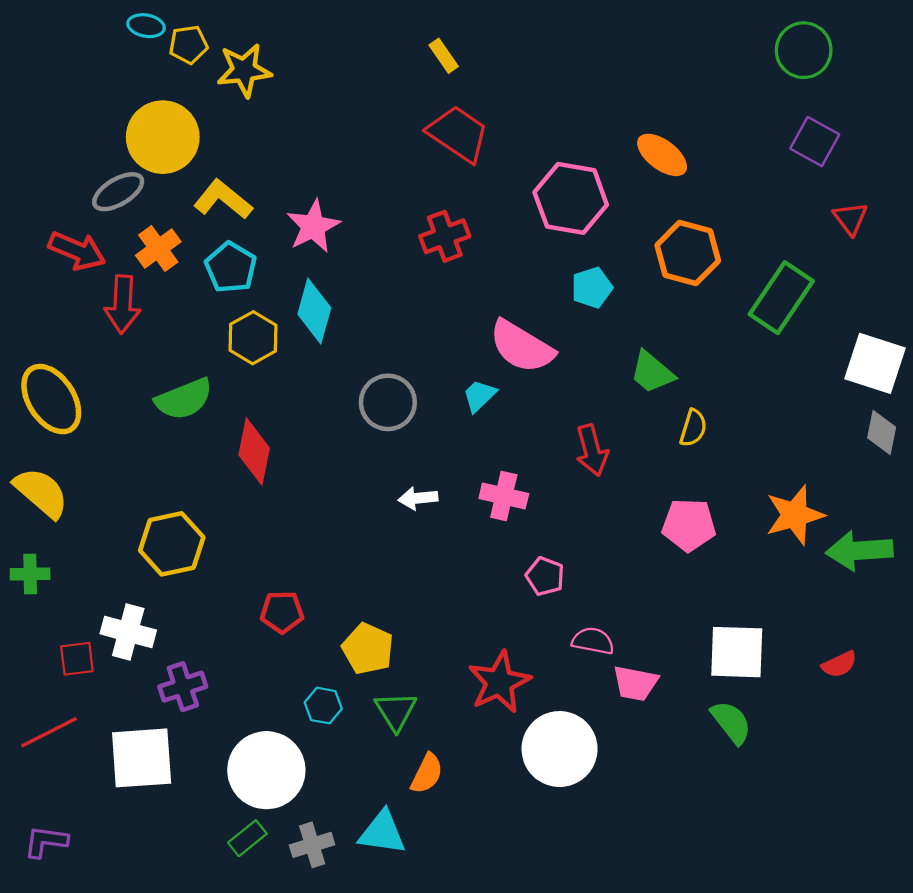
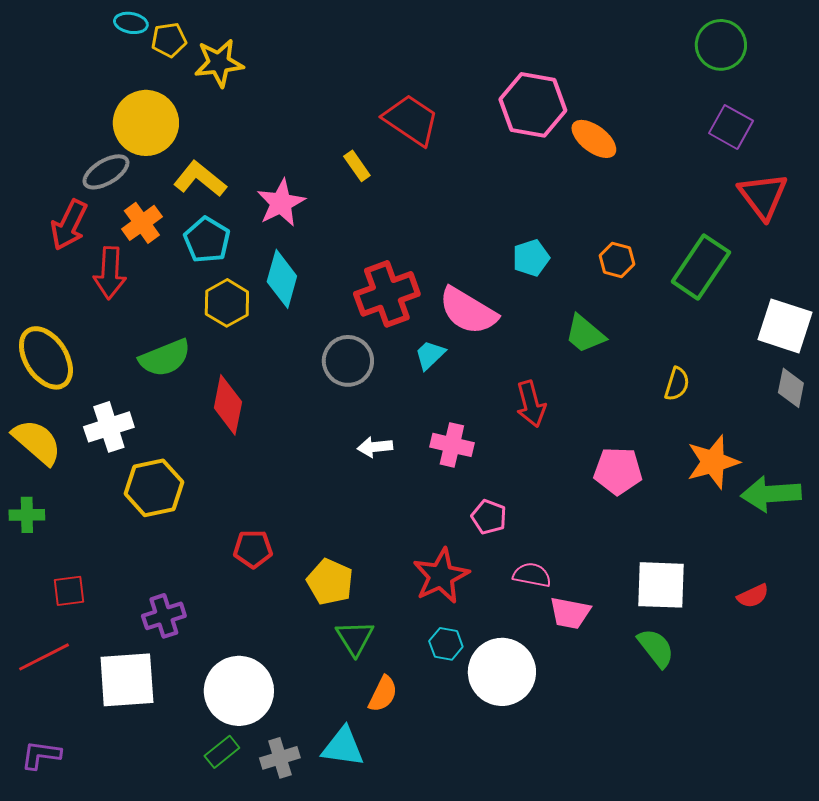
yellow rectangle: (444, 56) -> (357, 166), moved
pink hexagon: (571, 198) -> (533, 105), moved
red triangle: (850, 218) -> (763, 196), size x1.6
red cross: (445, 236) -> (387, 294), moved, size x1.4
red arrow: (77, 251) -> (69, 225), turned 93
orange hexagon: (688, 253) -> (617, 260), moved, size x0.6
yellow semicircle: (693, 428) -> (677, 384), moved
white cross: (128, 632) -> (109, 427), moved, turned -33
red star: (499, 682) -> (441, 576), moved
cyan hexagon: (323, 706) -> (446, 644), moved

